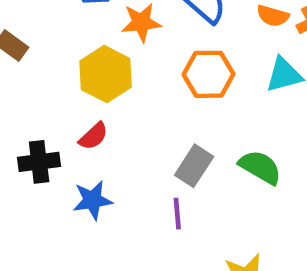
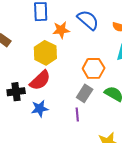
orange hexagon: (209, 74) -> (94, 68), moved
red semicircle: (93, 136) -> (40, 80), size x1.6

